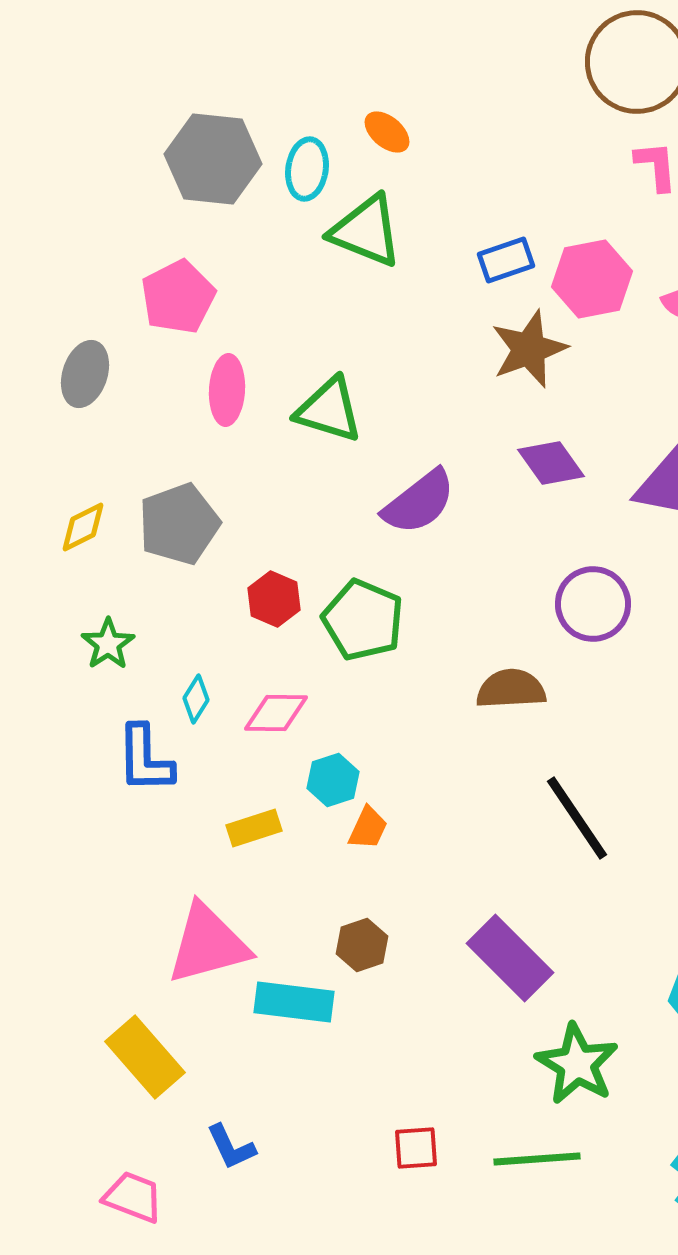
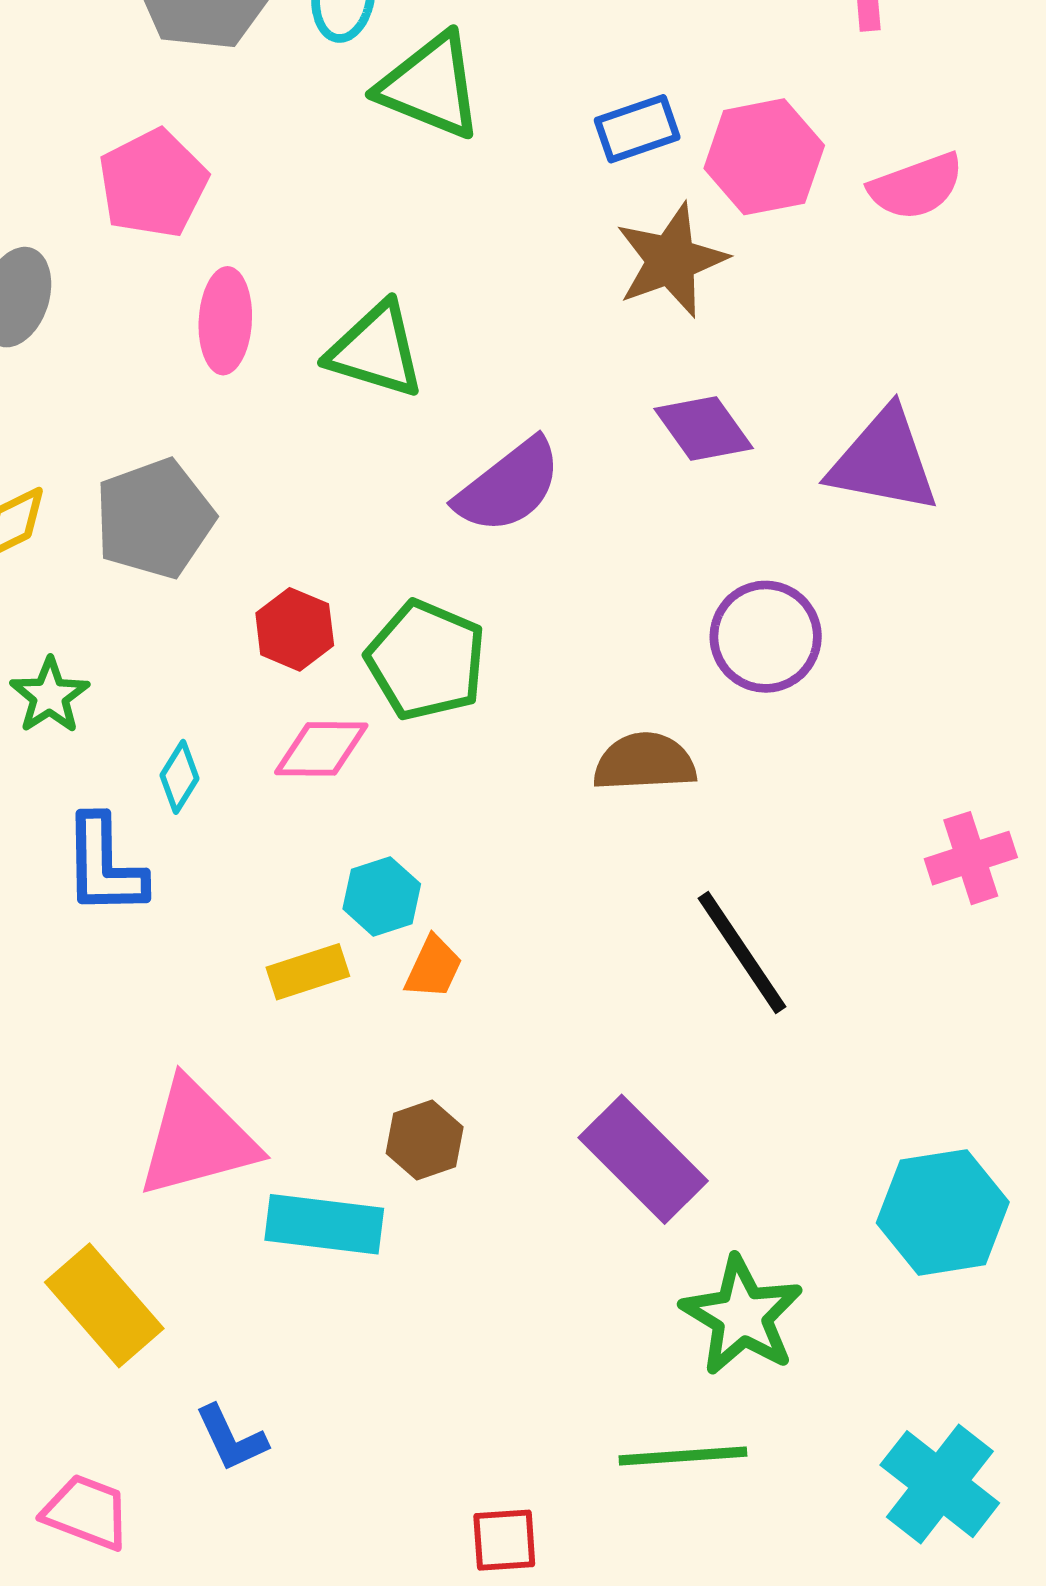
pink diamond: (276, 713) -> (321, 749), moved
yellow rectangle: (254, 828) -> (308, 972), moved
red square: (416, 1148) -> (504, 1540), moved

